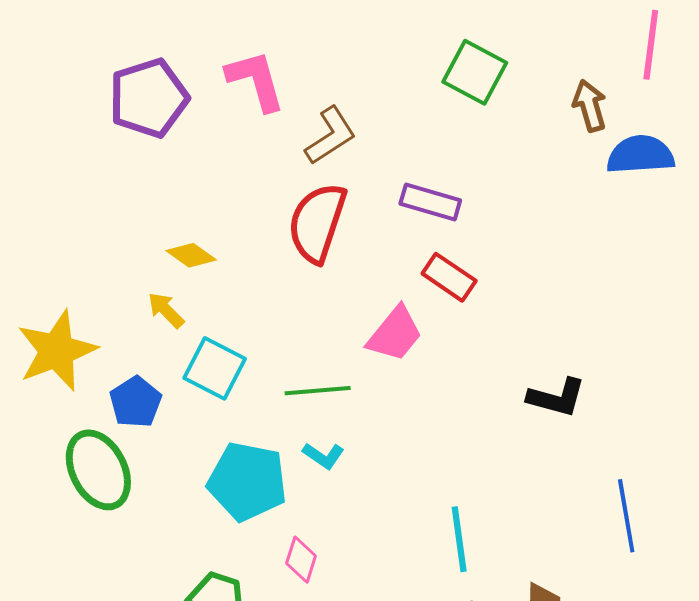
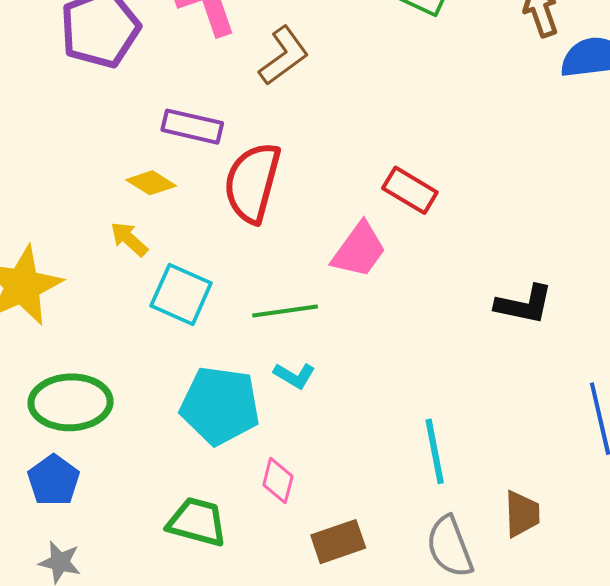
purple rectangle: (430, 202) -> (192, 127), moved
red semicircle: (317, 223) -> (252, 183), moved
blue pentagon: (136, 402) -> (54, 480), moved
green ellipse: (98, 470) -> (71, 402), turned -62

